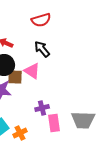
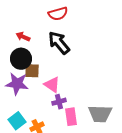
black arrow: (42, 49) -> (59, 43), size x1.4
pink triangle: (32, 71) -> (52, 85), moved

